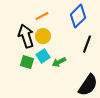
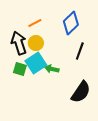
cyan square: (43, 56) -> (36, 63), size x1.5
green arrow: (59, 62) -> (52, 69), turned 40

